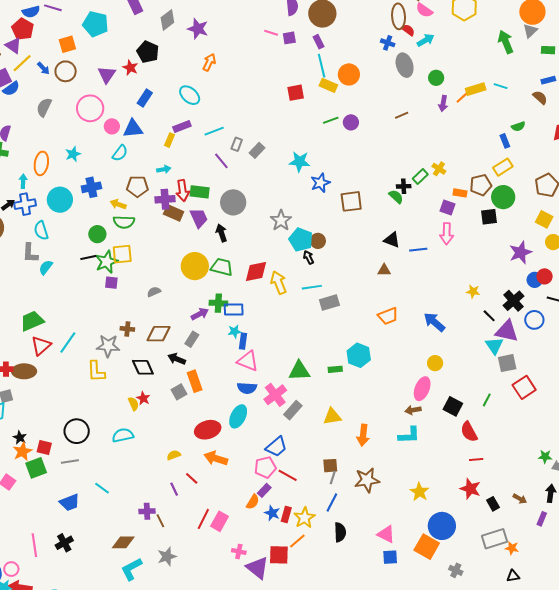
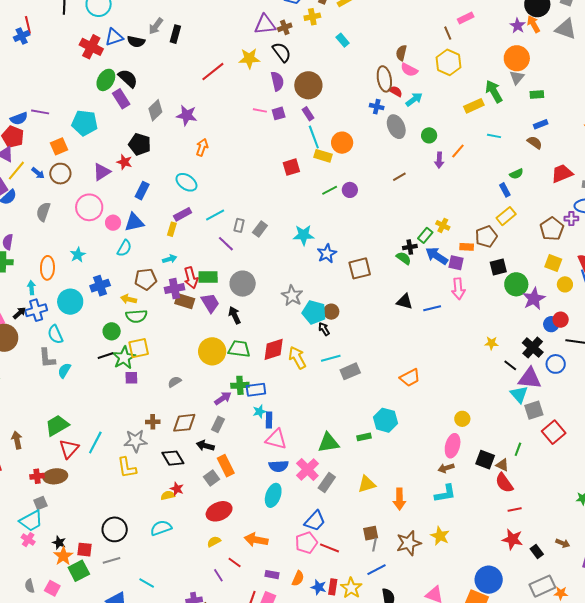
purple triangle: (107, 75) -> (102, 172), turned 30
yellow rectangle: (476, 89) -> (474, 106), moved
green circle: (503, 197) -> (516, 284), moved
brown triangle: (384, 270) -> (502, 465), moved, turned 32
blue arrow: (434, 322) -> (437, 256), moved
yellow semicircle: (134, 404) -> (168, 495), turned -72
red ellipse: (208, 430) -> (219, 511), moved
purple rectangle: (264, 490) -> (272, 575), moved, turned 64
yellow star: (419, 492) -> (440, 536), moved
blue line: (332, 503) -> (377, 570), turned 42

